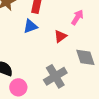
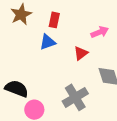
pink arrow: (77, 17) -> (100, 32), turned 35

